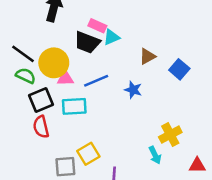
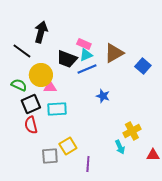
pink rectangle: (97, 26) -> (84, 44), moved
black line: (23, 54) -> (22, 51), moved
brown triangle: (147, 56) -> (114, 53), moved, size x1.5
blue square: (179, 69) -> (143, 66), moved
blue line: (96, 81) -> (87, 69), moved

